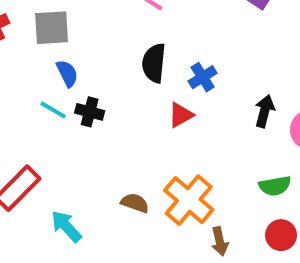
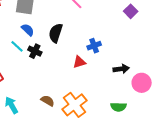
black semicircle: (154, 63) -> (56, 33), moved
blue semicircle: (67, 73) -> (28, 30), turned -32
black arrow: (265, 111) -> (121, 69), turned 56

